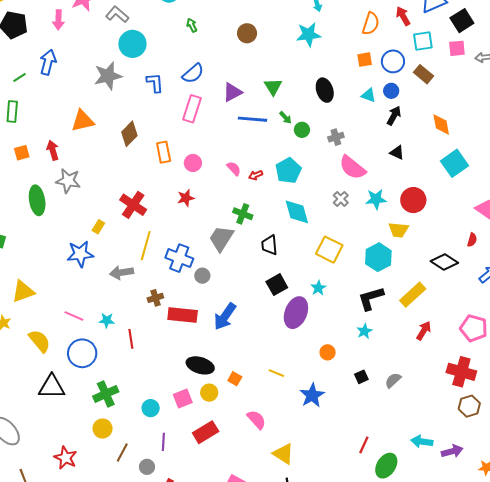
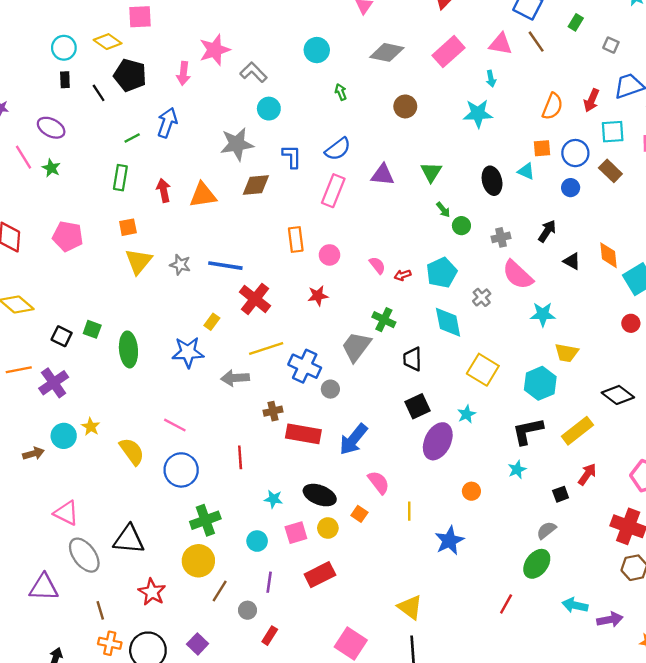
red arrow: (403, 16) -> (591, 100), turned -132
cyan circle: (132, 44) -> (269, 109), size x0.7
purple triangle: (232, 92) -> (383, 175), turned 30
cyan triangle: (369, 95) -> (526, 171), moved
black arrow: (394, 116) -> (547, 231), moved
blue line: (252, 119) -> (225, 266), moved
orange diamond: (441, 125) -> (608, 255), moved
brown diamond: (129, 134) -> (256, 185), moved, turned 35
red arrow: (53, 150) -> (164, 190), moved
gray star: (68, 181) -> (180, 265), size x0.7
gray cross: (341, 199) -> (482, 297), moved
green ellipse: (37, 200) -> (128, 349), moved
red circle: (413, 200) -> (631, 323), moved, size x0.6
yellow line: (146, 246) -> (266, 348), turned 52
yellow triangle: (23, 291) -> (139, 261), moved, turned -35
cyan star: (107, 320) -> (273, 499), moved
yellow line: (276, 373) -> (409, 511), turned 63
black square: (361, 377) -> (561, 494), moved
black triangle: (52, 387) -> (129, 539), moved
pink semicircle: (256, 420) -> (379, 482), moved
yellow circle: (103, 429) -> (198, 561), size x1.4
green ellipse: (386, 466) -> (537, 564), moved

